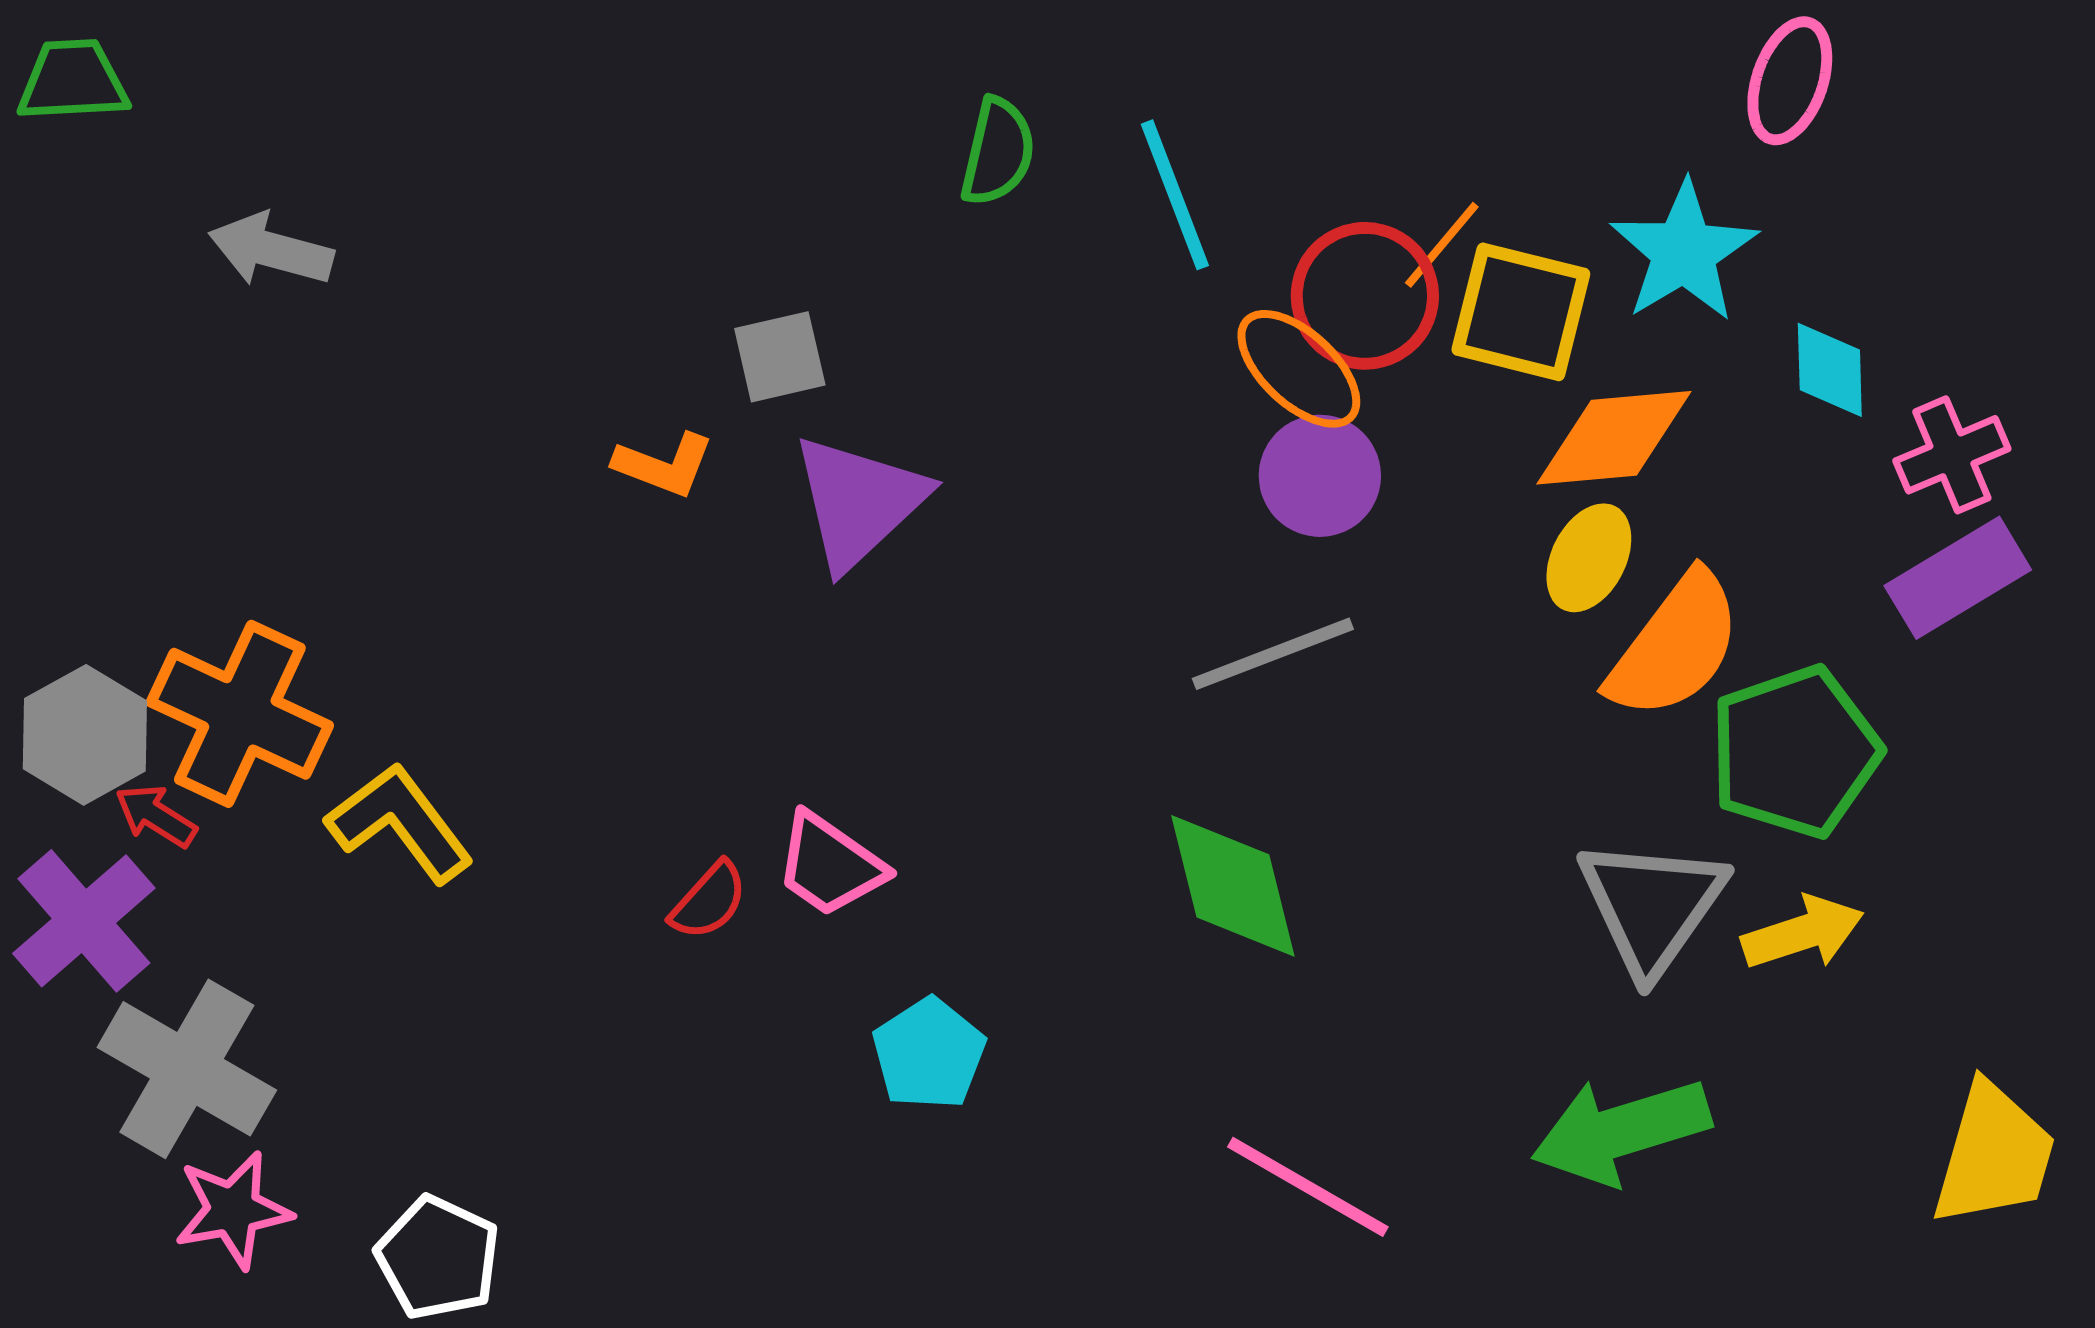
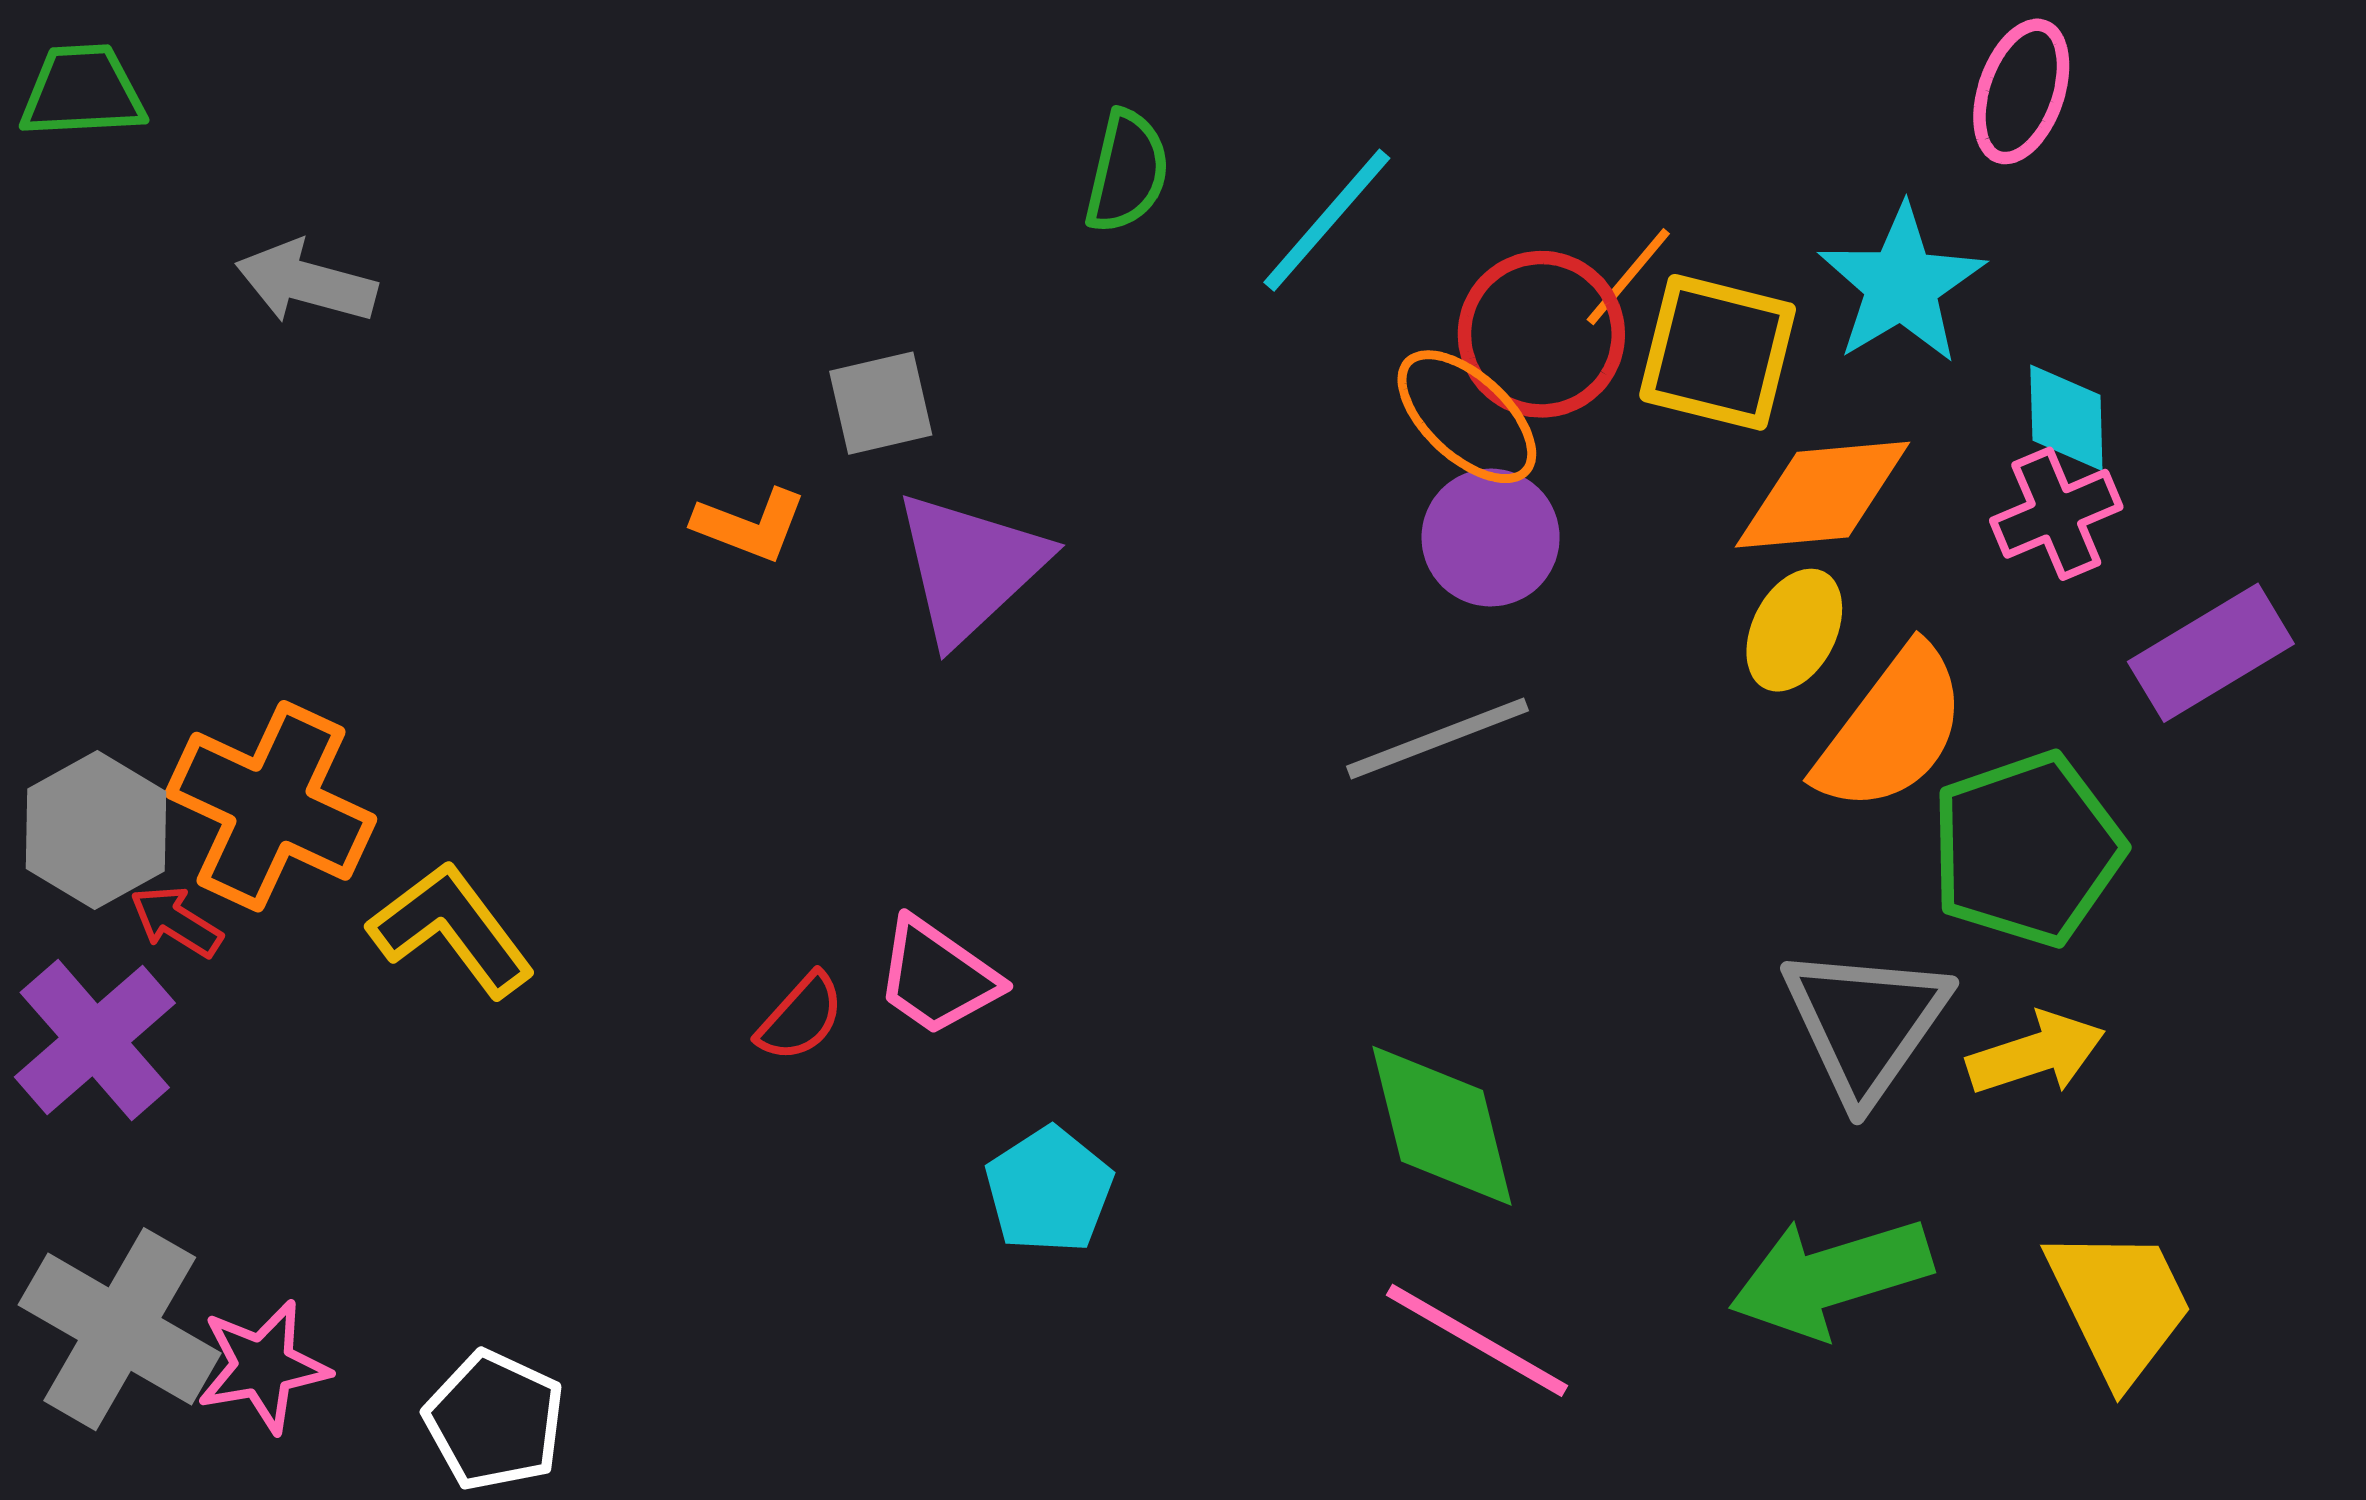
cyan line: (1175, 195) -> (1327, 220), turned 62
pink cross: (1952, 455) -> (2056, 514), moved
green diamond: (1233, 886) -> (1442, 1126), moved
gray cross: (187, 1069) -> (120, 1329), moved
yellow trapezoid: (1994, 1155) -> (2120, 1304), moved, turned -42

